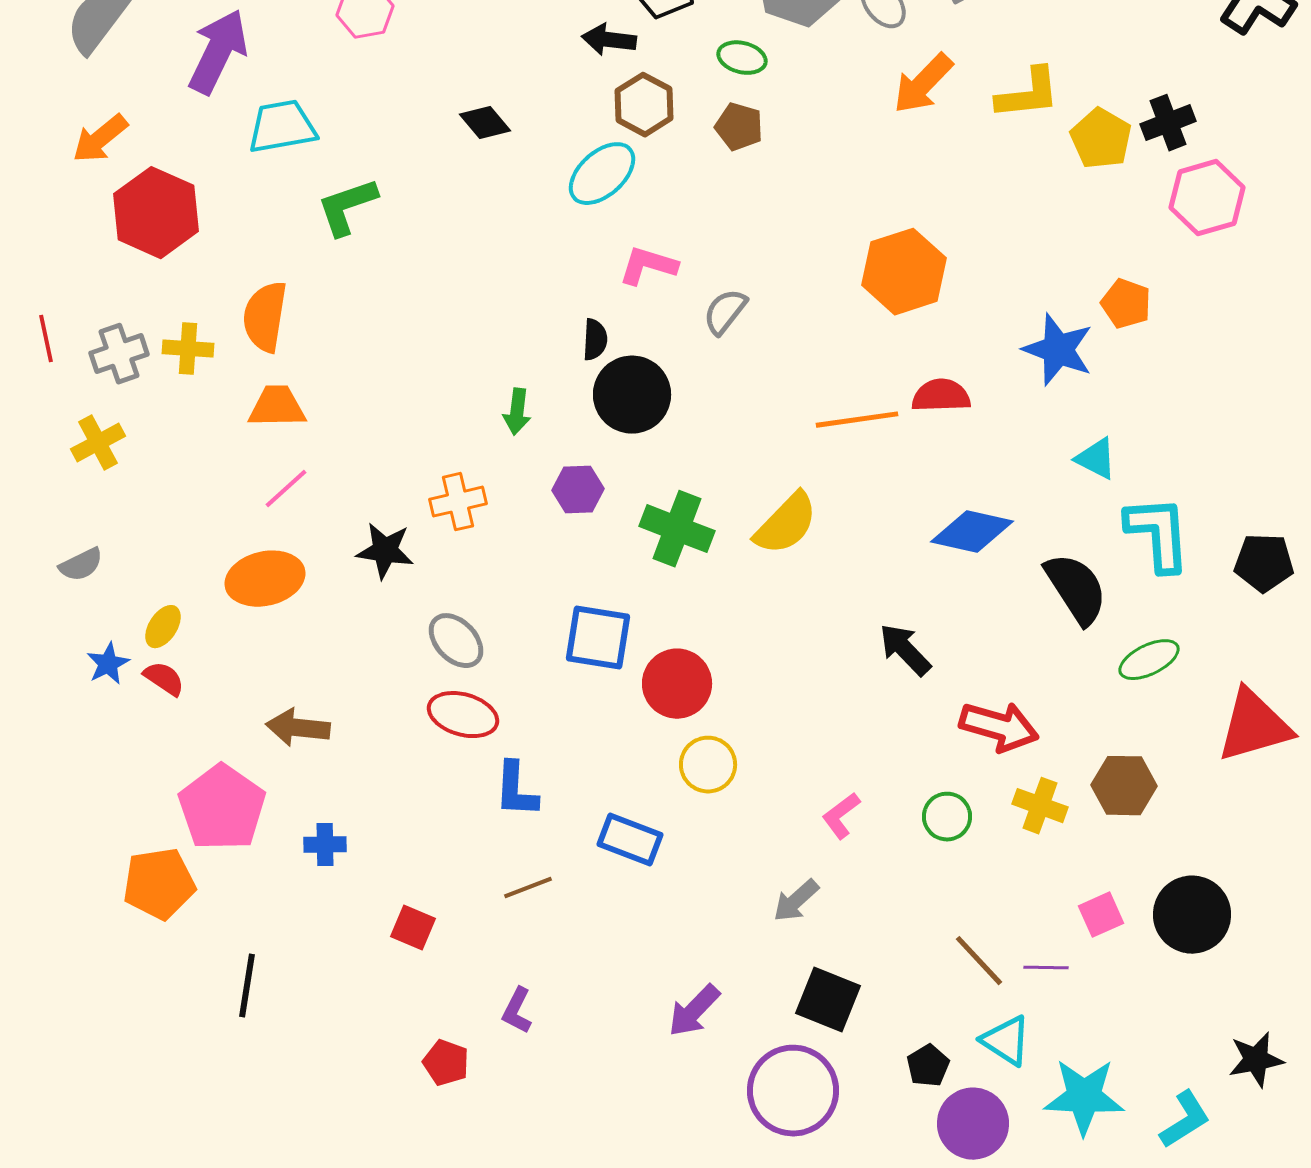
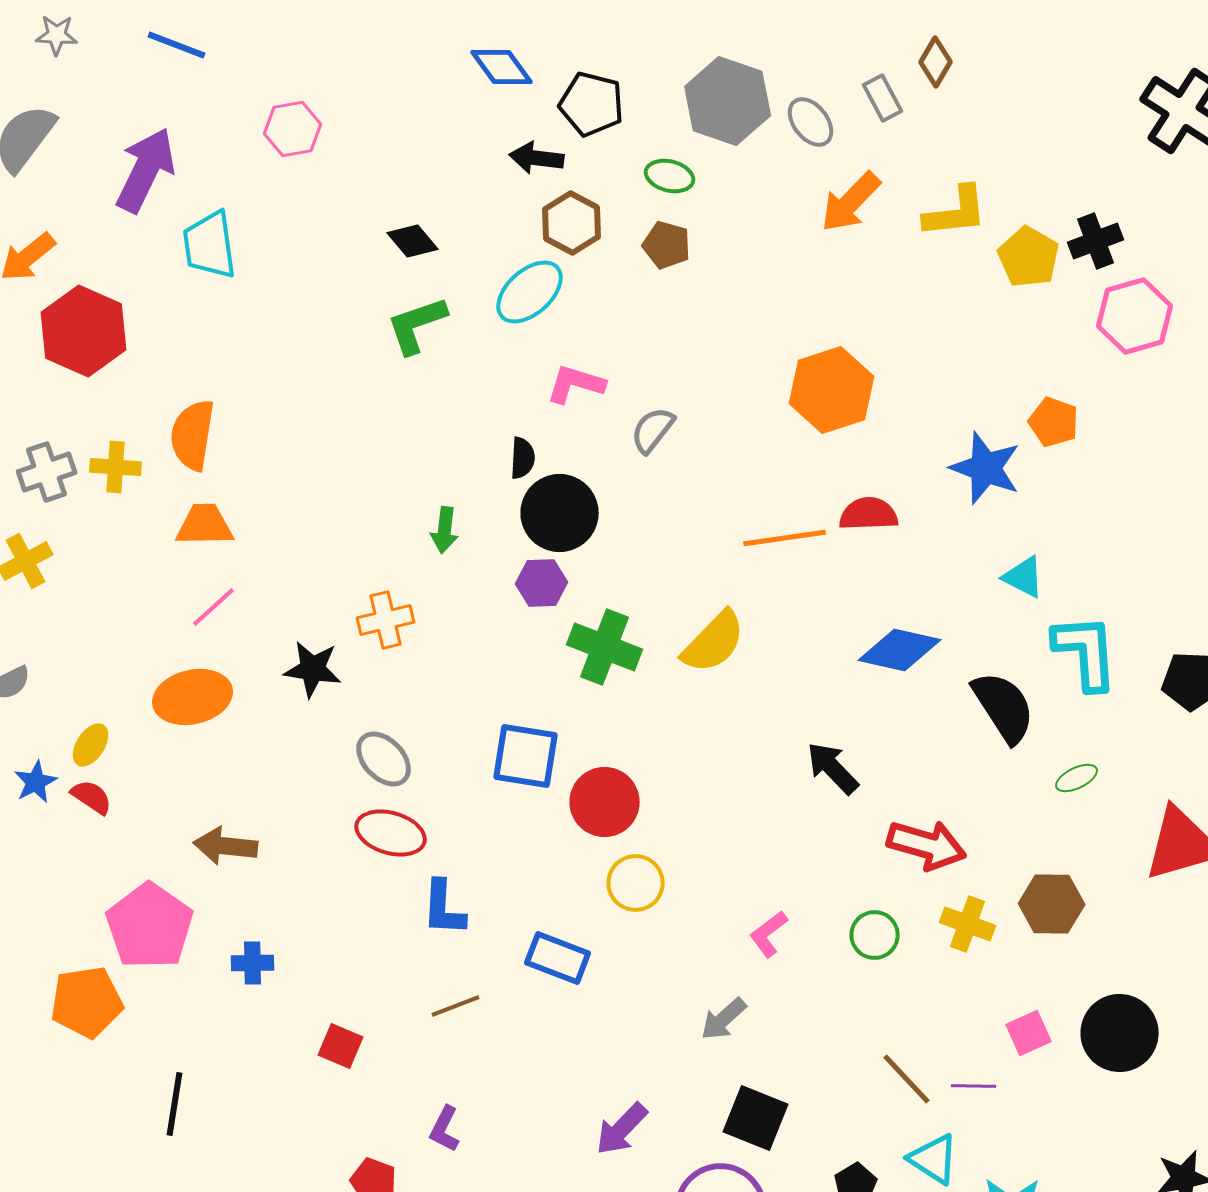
cyan trapezoid: (282, 127) -> (210, 245), turned -88
green L-shape: (347, 207) -> (417, 325), moved
purple hexagon: (578, 490) -> (542, 583), moved
green ellipse: (1149, 660) -> (1077, 778), size x0.7

